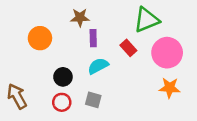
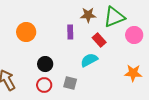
brown star: (80, 18) -> (88, 15), moved
pink circle: (167, 53) -> (134, 35), moved, size x0.7
cyan semicircle: (98, 66) -> (89, 60), moved

